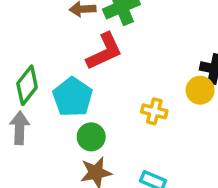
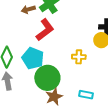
green circle: (91, 137) -> (47, 78), size x1.6

